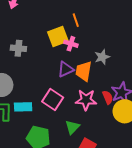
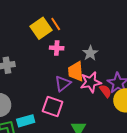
yellow square: (58, 37) -> (41, 28), moved
purple triangle: (66, 69) -> (63, 84), moved
pink star: (86, 100) -> (91, 82), moved

